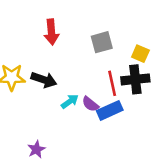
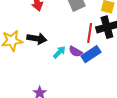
red line: (112, 83) -> (90, 33), turned 30

